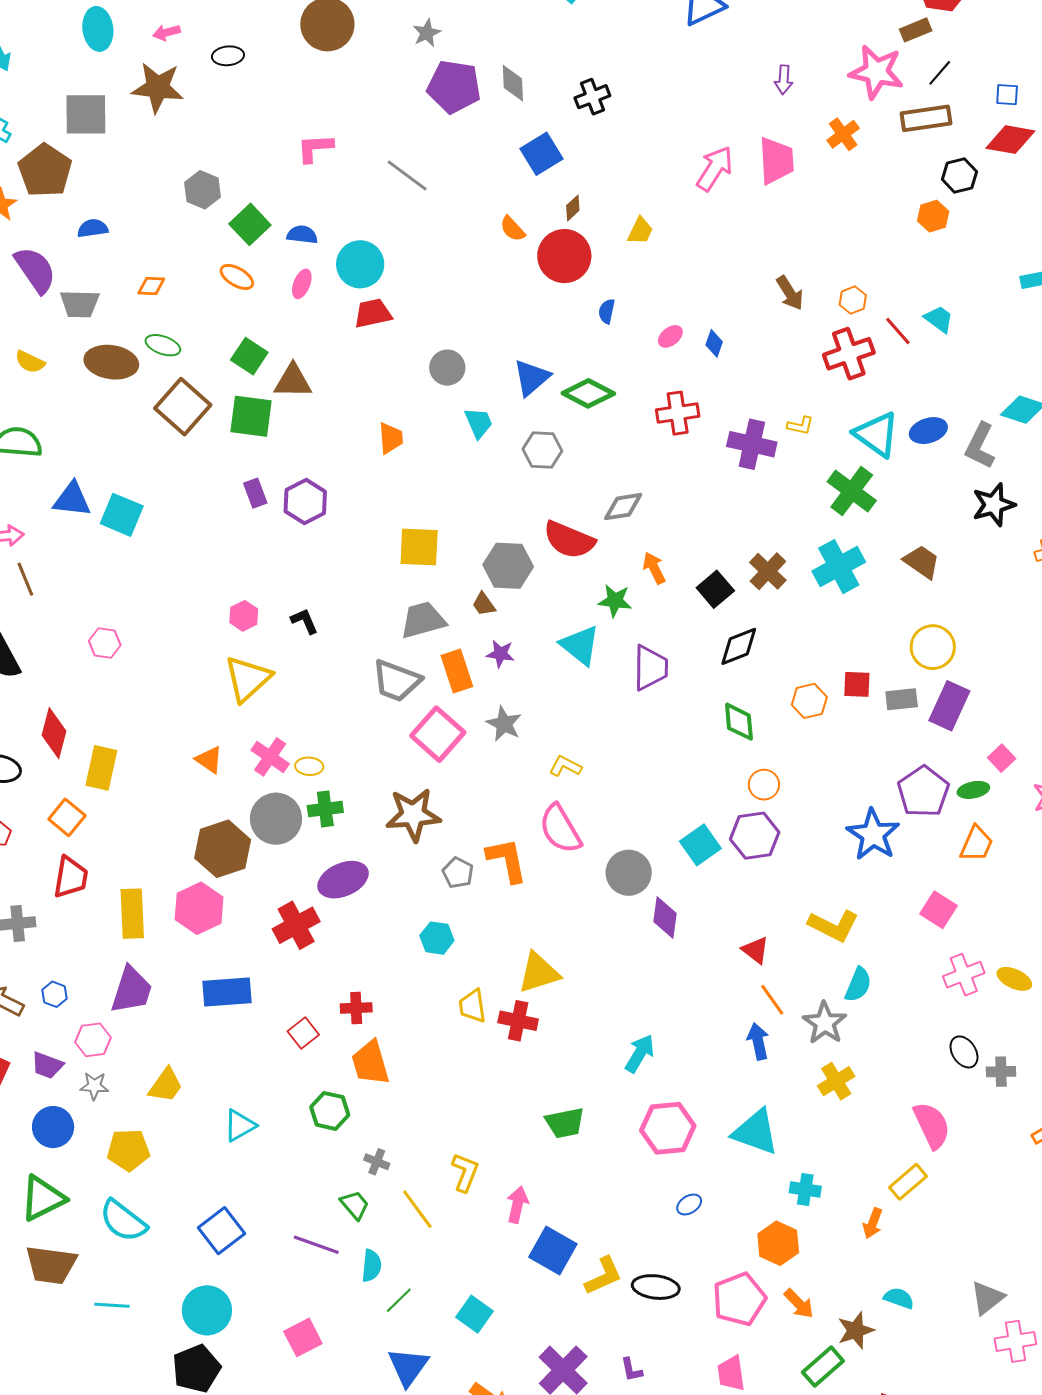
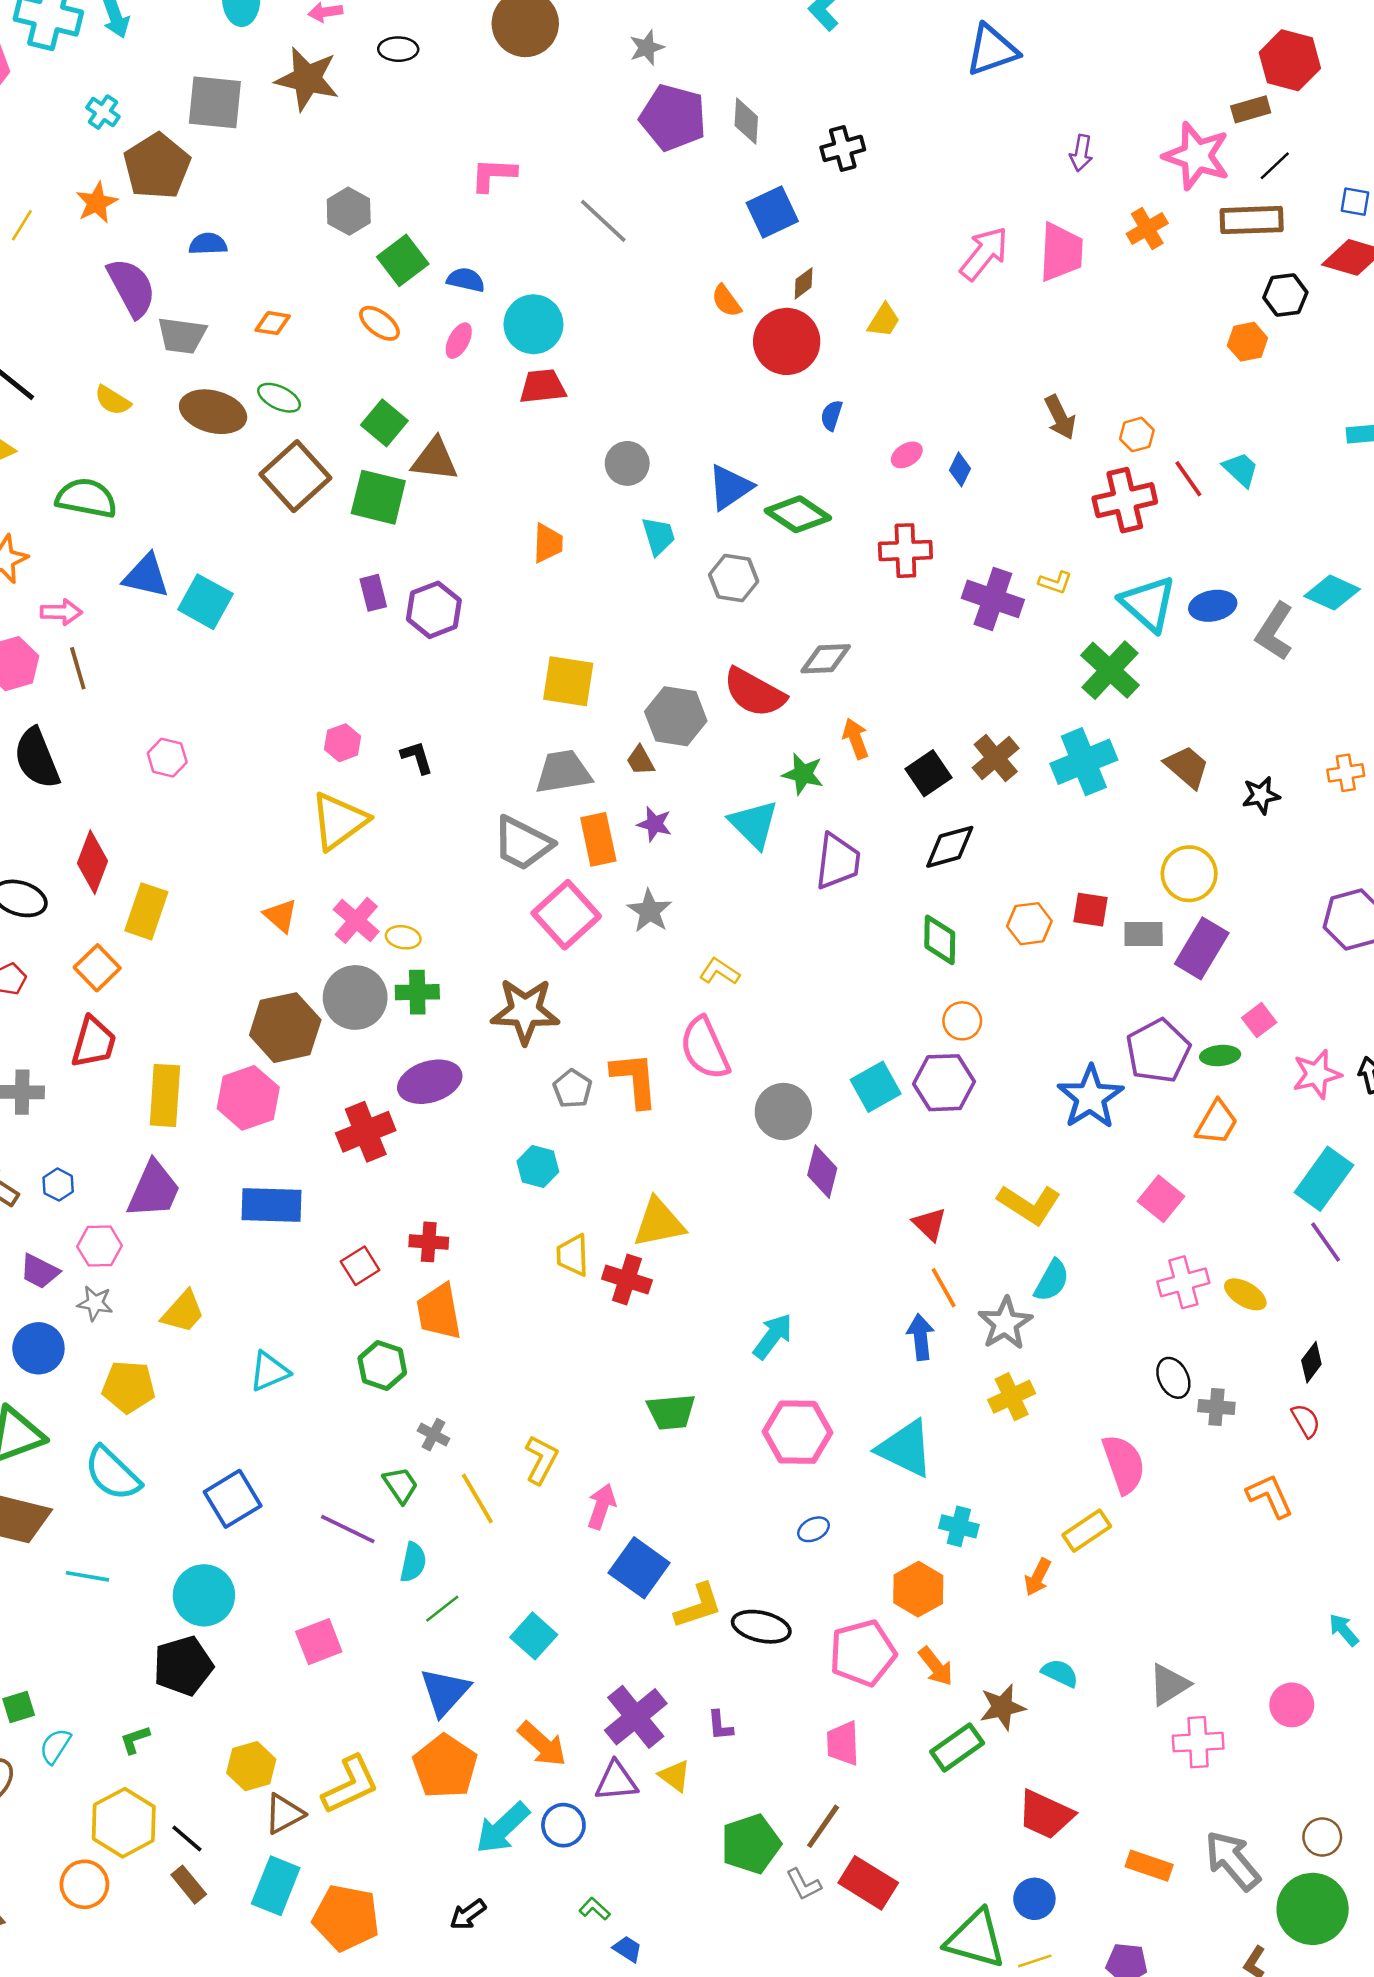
black star: (994, 505) -> (1261, 795), moved, size x0.7

